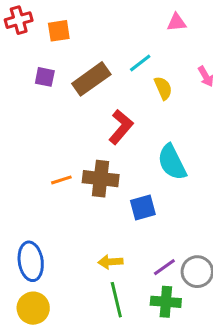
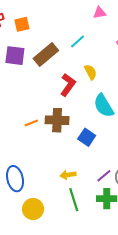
purple square: (45, 77) -> (15, 56), size x1.5
yellow semicircle: (163, 88) -> (91, 72), moved
blue square: (143, 208) -> (87, 137), turned -36
yellow circle: (33, 308) -> (33, 209), moved

